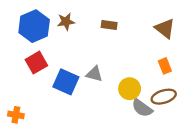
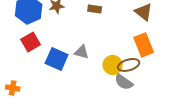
orange rectangle: (165, 66) -> (144, 45), size x1.6
brown ellipse: (164, 97) -> (129, 65), moved

